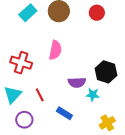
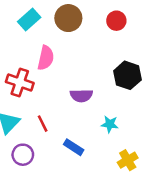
pink semicircle: (55, 50) -> (46, 58), moved
black hexagon: (106, 72) -> (127, 75), moved
purple semicircle: (77, 82) -> (81, 96), moved

